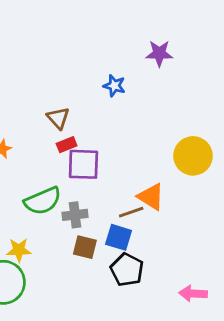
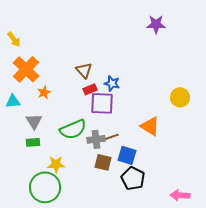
blue star: (114, 86) -> (112, 83), moved
yellow circle: (193, 156) -> (180, 97), size x0.7
brown line: (131, 212) -> (110, 137), moved

